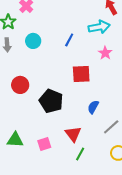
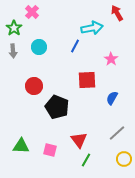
cyan arrow: (99, 27) -> (92, 28), moved
red circle: (20, 85) -> (34, 86), moved
blue semicircle: (93, 107) -> (112, 98), moved
pink square: (44, 144) -> (50, 150), turned 32

